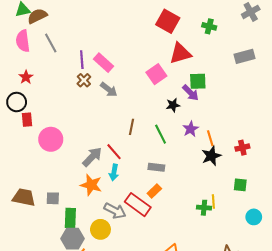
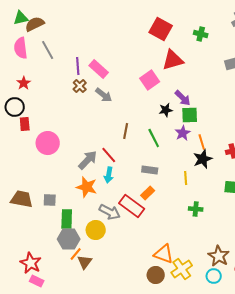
green square: (198, 81) -> (190, 115), moved
yellow line: (213, 201) -> (186, 178), moved

